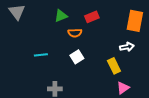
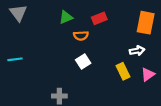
cyan line: (41, 55) -> (15, 59), moved
pink triangle: (123, 88) -> (148, 74), moved

